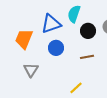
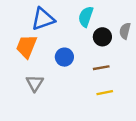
blue triangle: (51, 24) -> (43, 19), moved
yellow line: (76, 88) -> (105, 93), moved, turned 32

